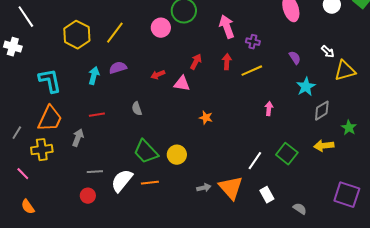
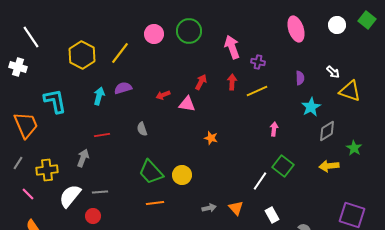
pink circle: (161, 28) -> (154, 34), moved
purple semicircle: (295, 58) -> (300, 78), turned 32
yellow triangle: (345, 71) -> (350, 91), turned 35
orange trapezoid: (50, 119) -> (26, 125), moved, turned -48
gray line: (17, 133) -> (18, 163), moved
green square: (287, 154) -> (283, 166), moved
white semicircle: (122, 181) -> (70, 196), moved
orange triangle: (231, 188) -> (236, 208), size x0.6

